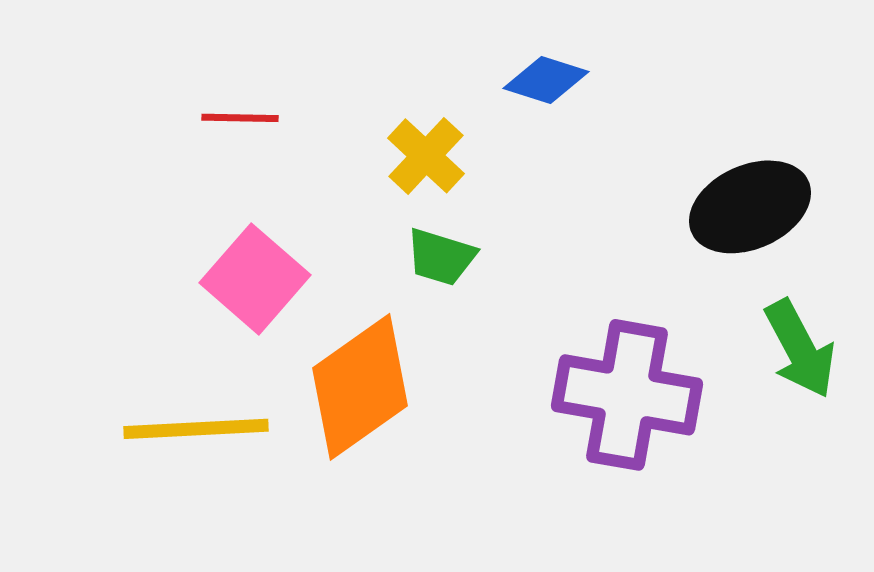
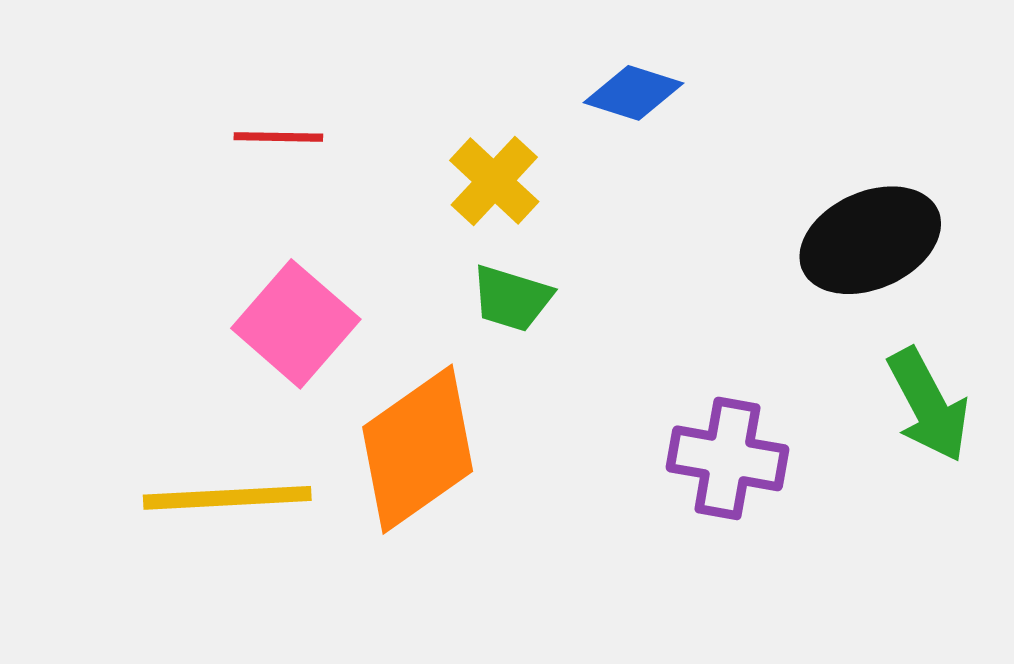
purple cross: (627, 395) -> (727, 458), size x0.7

